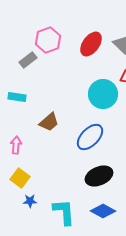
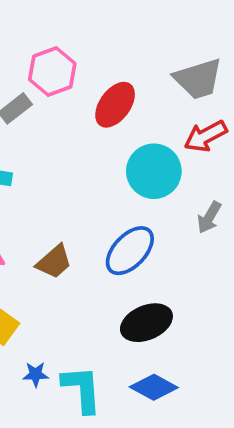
red ellipse: (91, 44) -> (115, 105), moved
brown trapezoid: (49, 122) -> (54, 262), moved
blue star: (30, 201) -> (36, 374), moved

